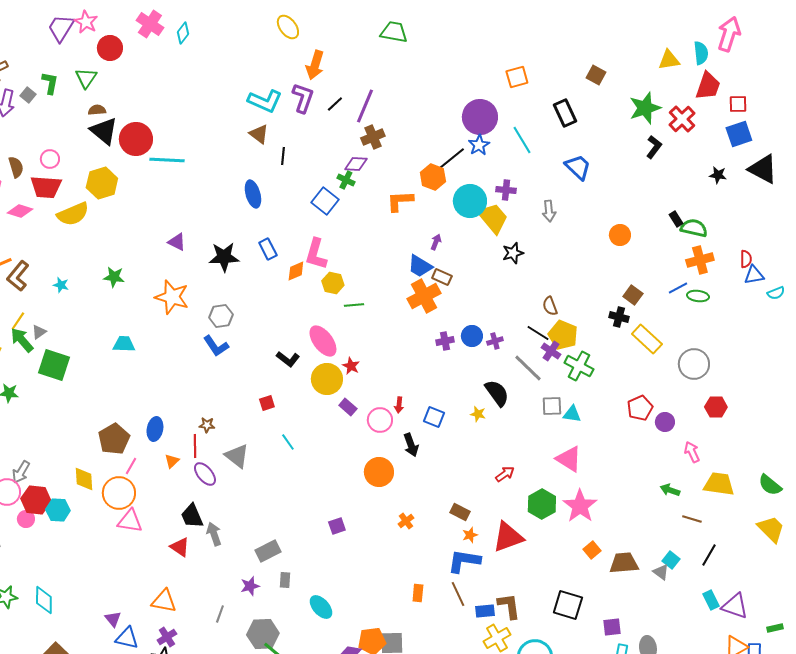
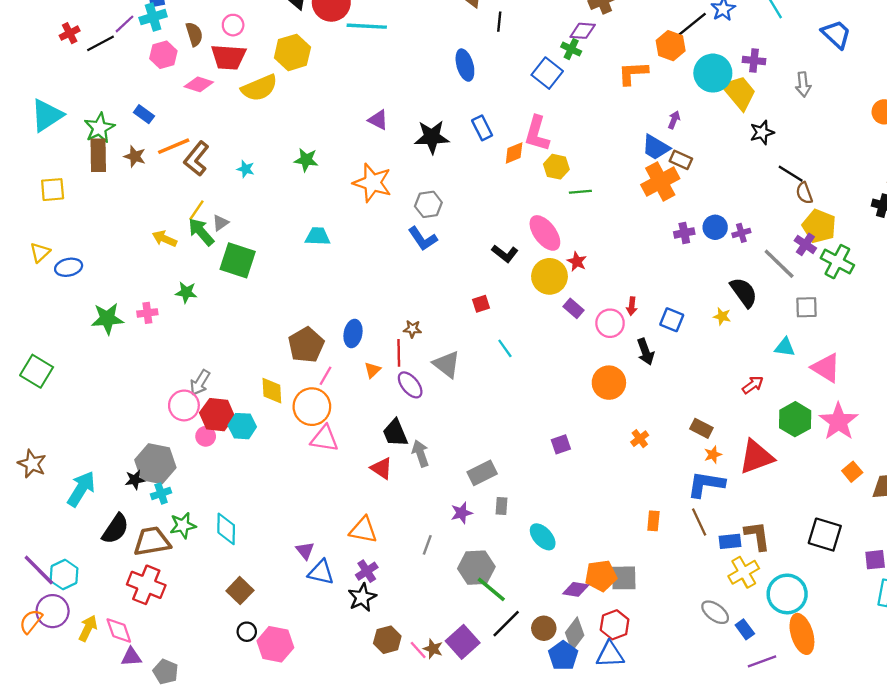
black line: (538, 333) -> (791, 174), moved
cyan triangle: (572, 414) -> (785, 347), moved

